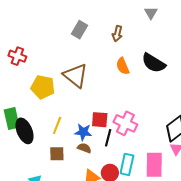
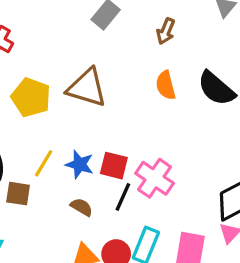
brown triangle: (76, 76) -> (87, 88), turned -32
blue star: (83, 132) -> (80, 164), moved
brown square: (57, 154) -> (18, 194), moved

